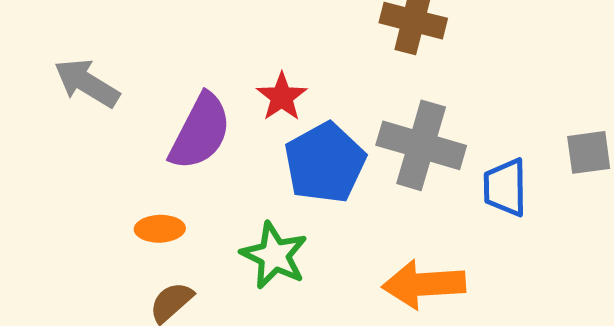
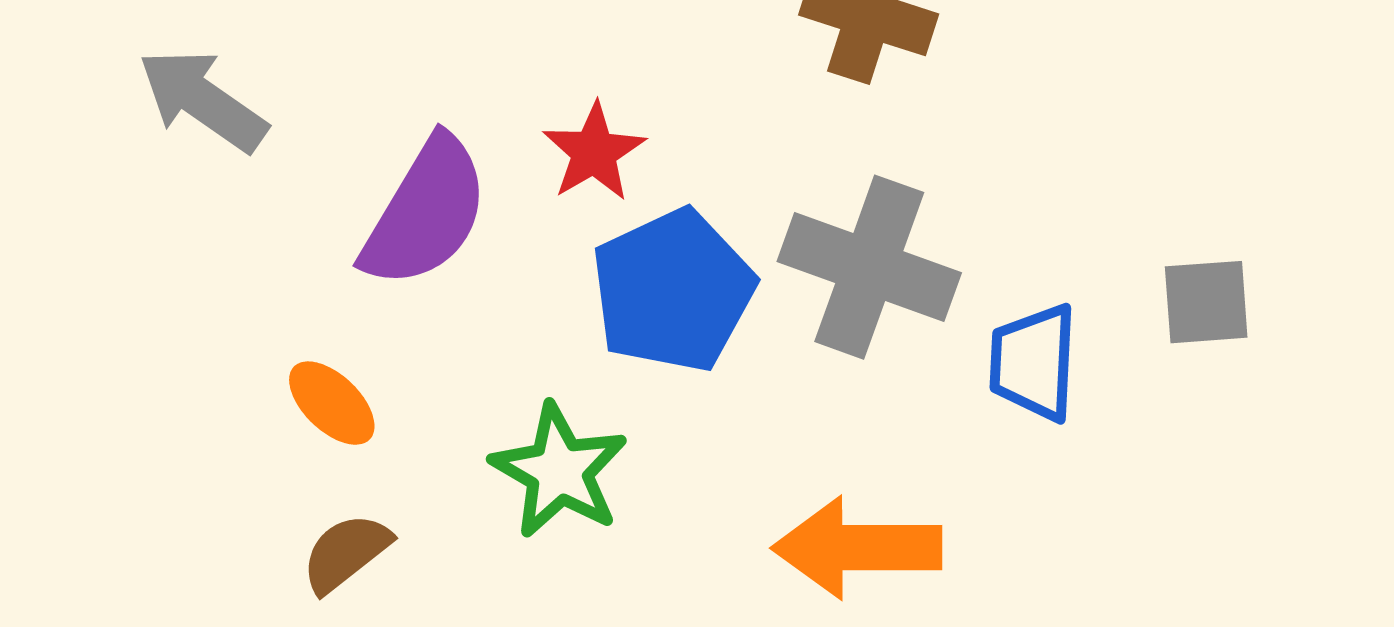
orange ellipse: (160, 229) -> (332, 403), turned 42

